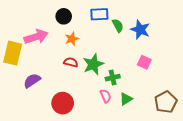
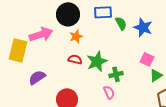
black circle: (64, 16) -> (68, 14), size x1.5
green triangle: (126, 99) -> (156, 75), moved

